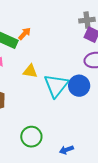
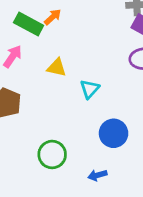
cyan triangle: (56, 86) -> (90, 89), size x0.6
blue circle: (79, 86) -> (114, 133), moved

